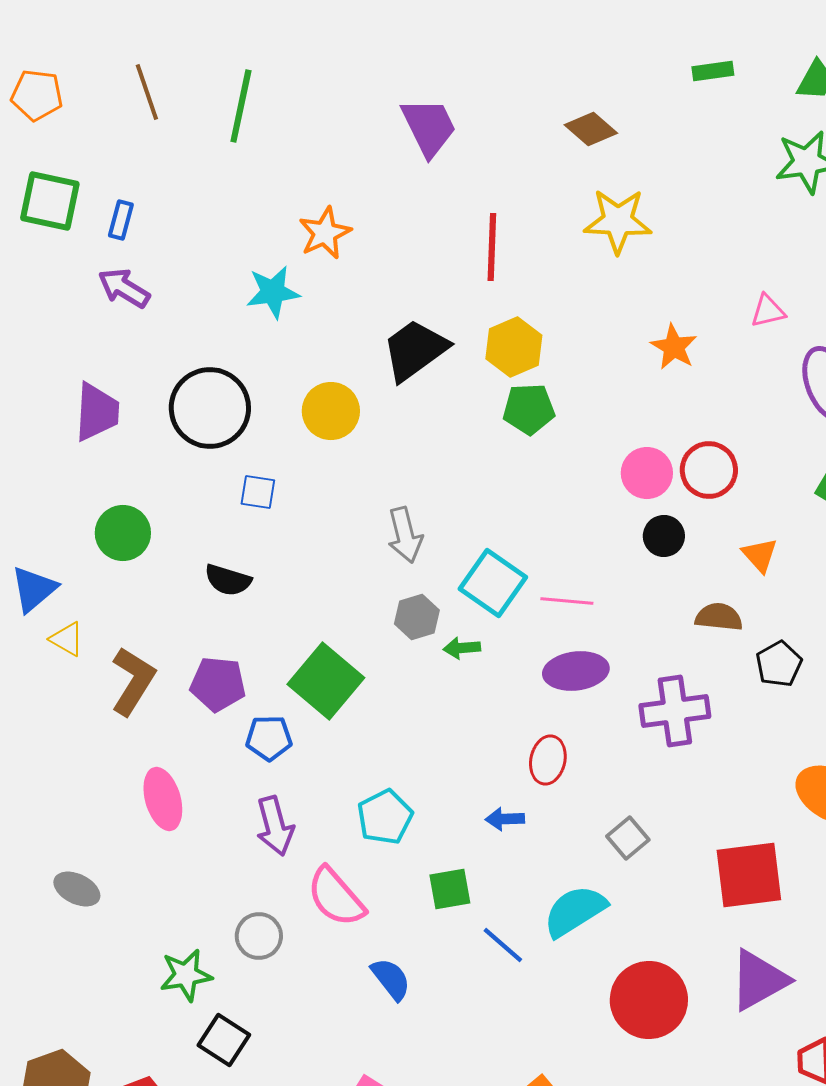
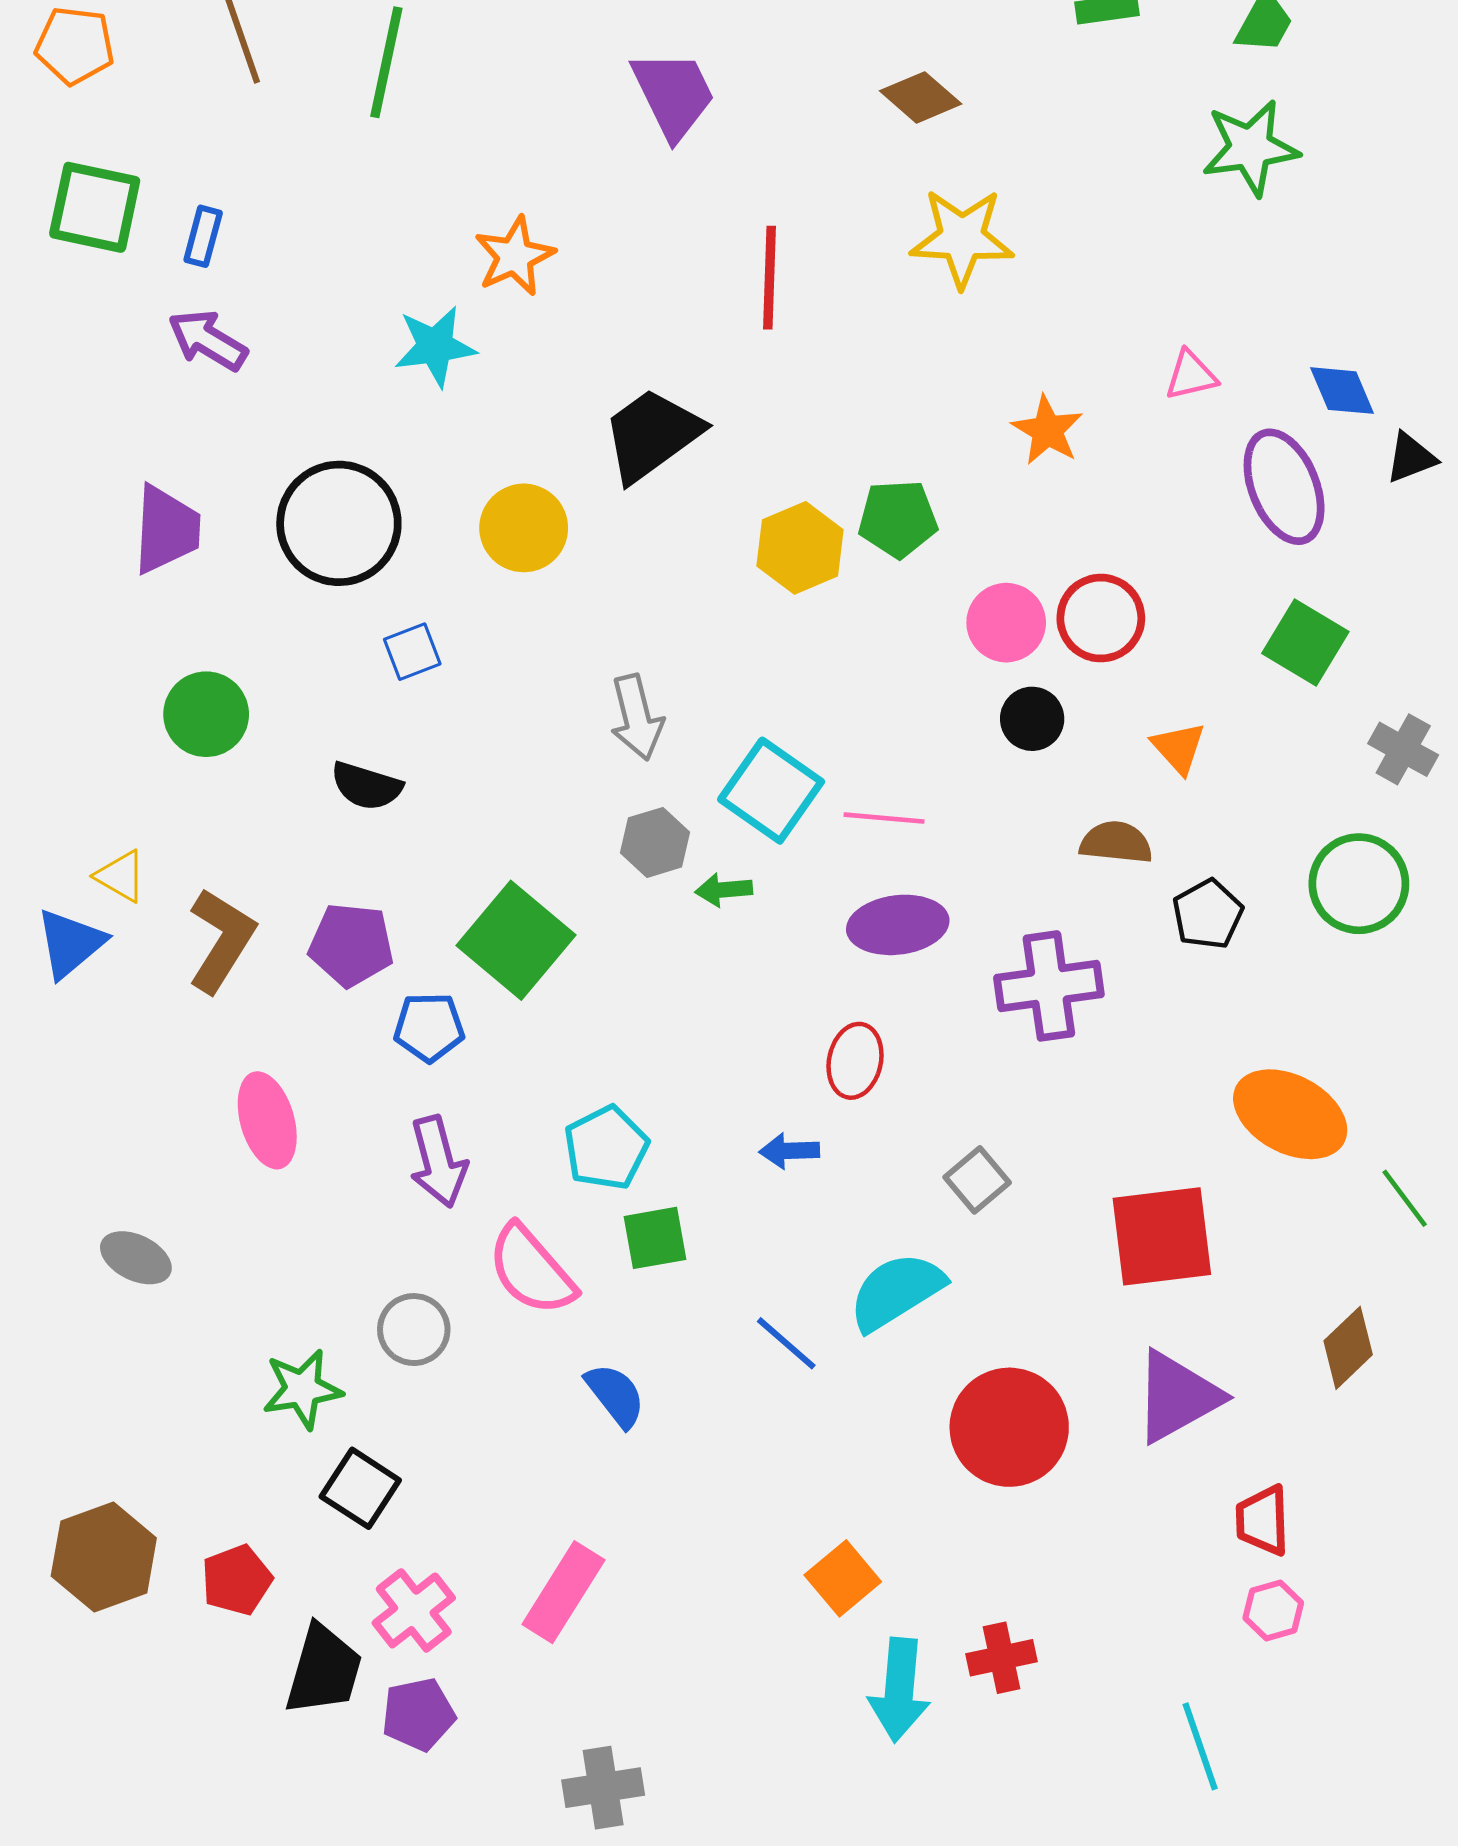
yellow hexagon: (514, 347) -> (800, 548), moved
green pentagon: (529, 409) -> (898, 519), moved
blue square: (258, 492) -> (412, 652), turned -30
blue triangle: (34, 589) -> (70, 943), moved
green square: (450, 889) -> (655, 1238), moved

